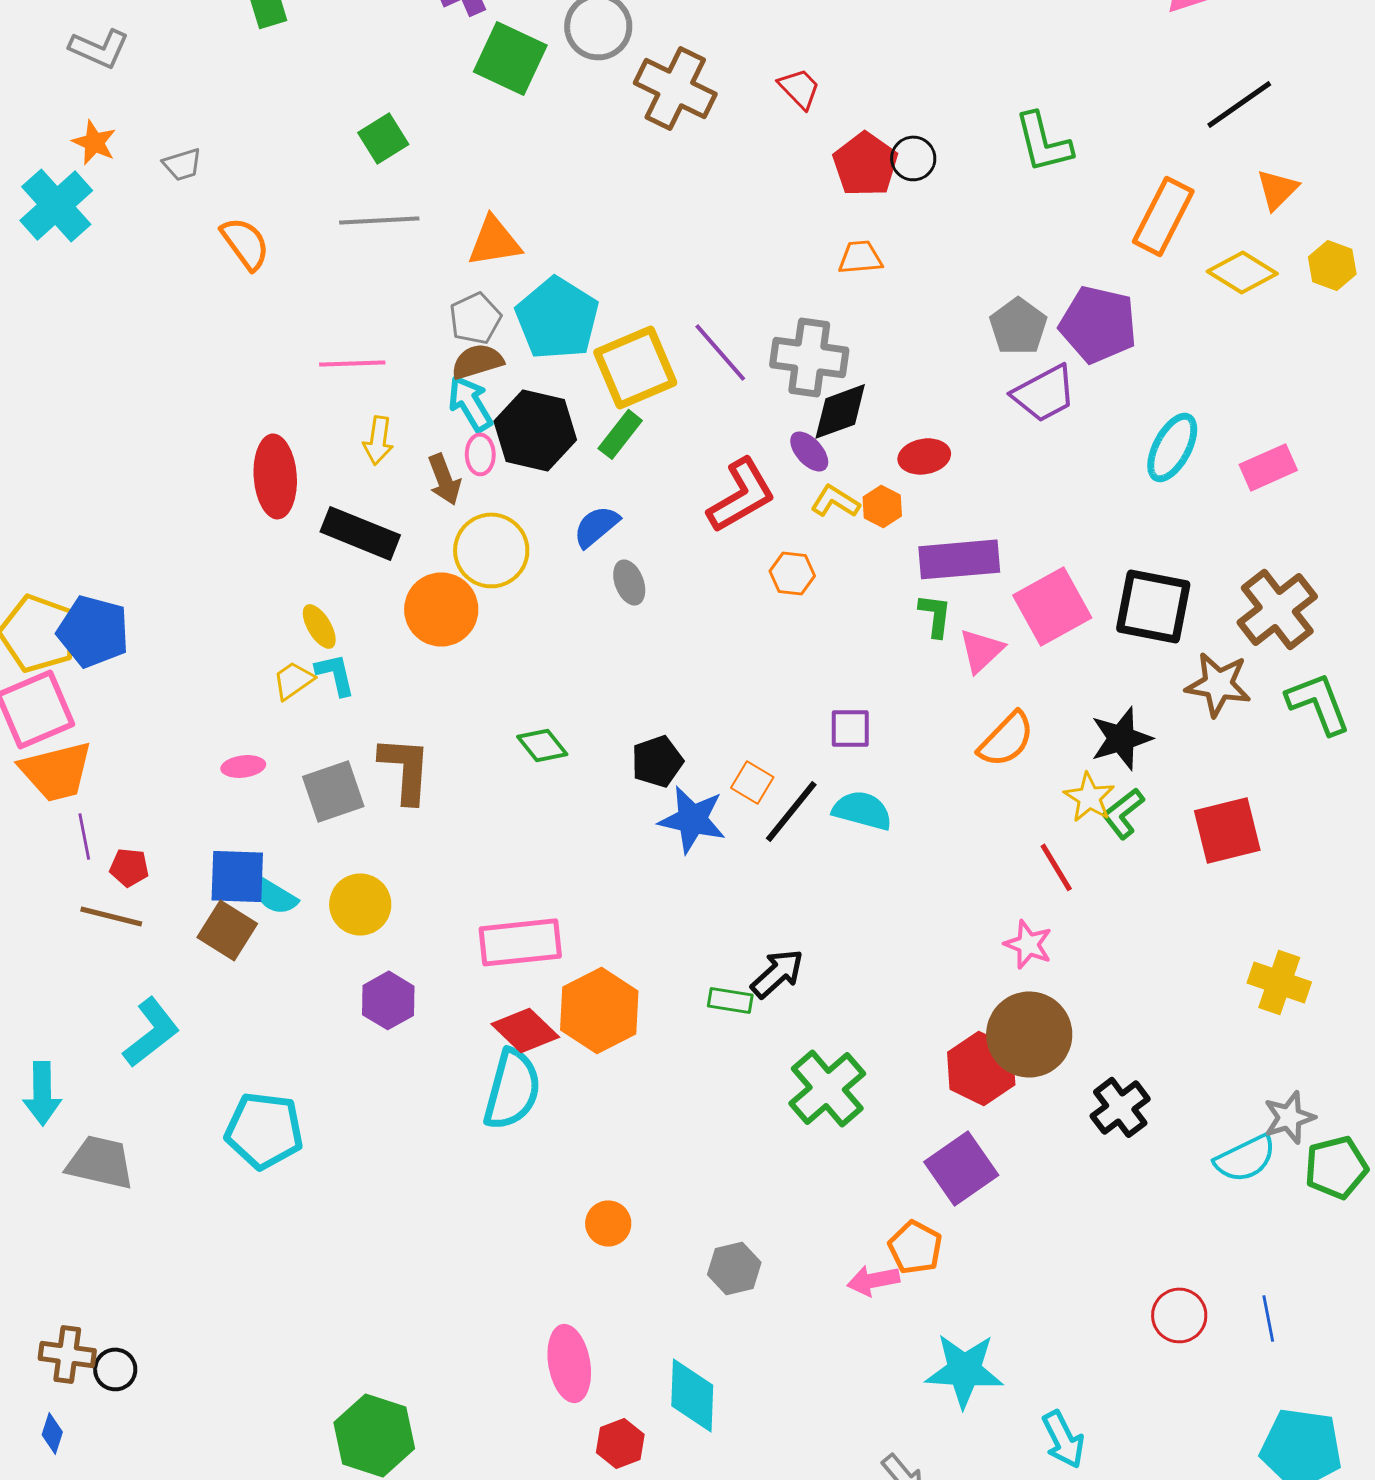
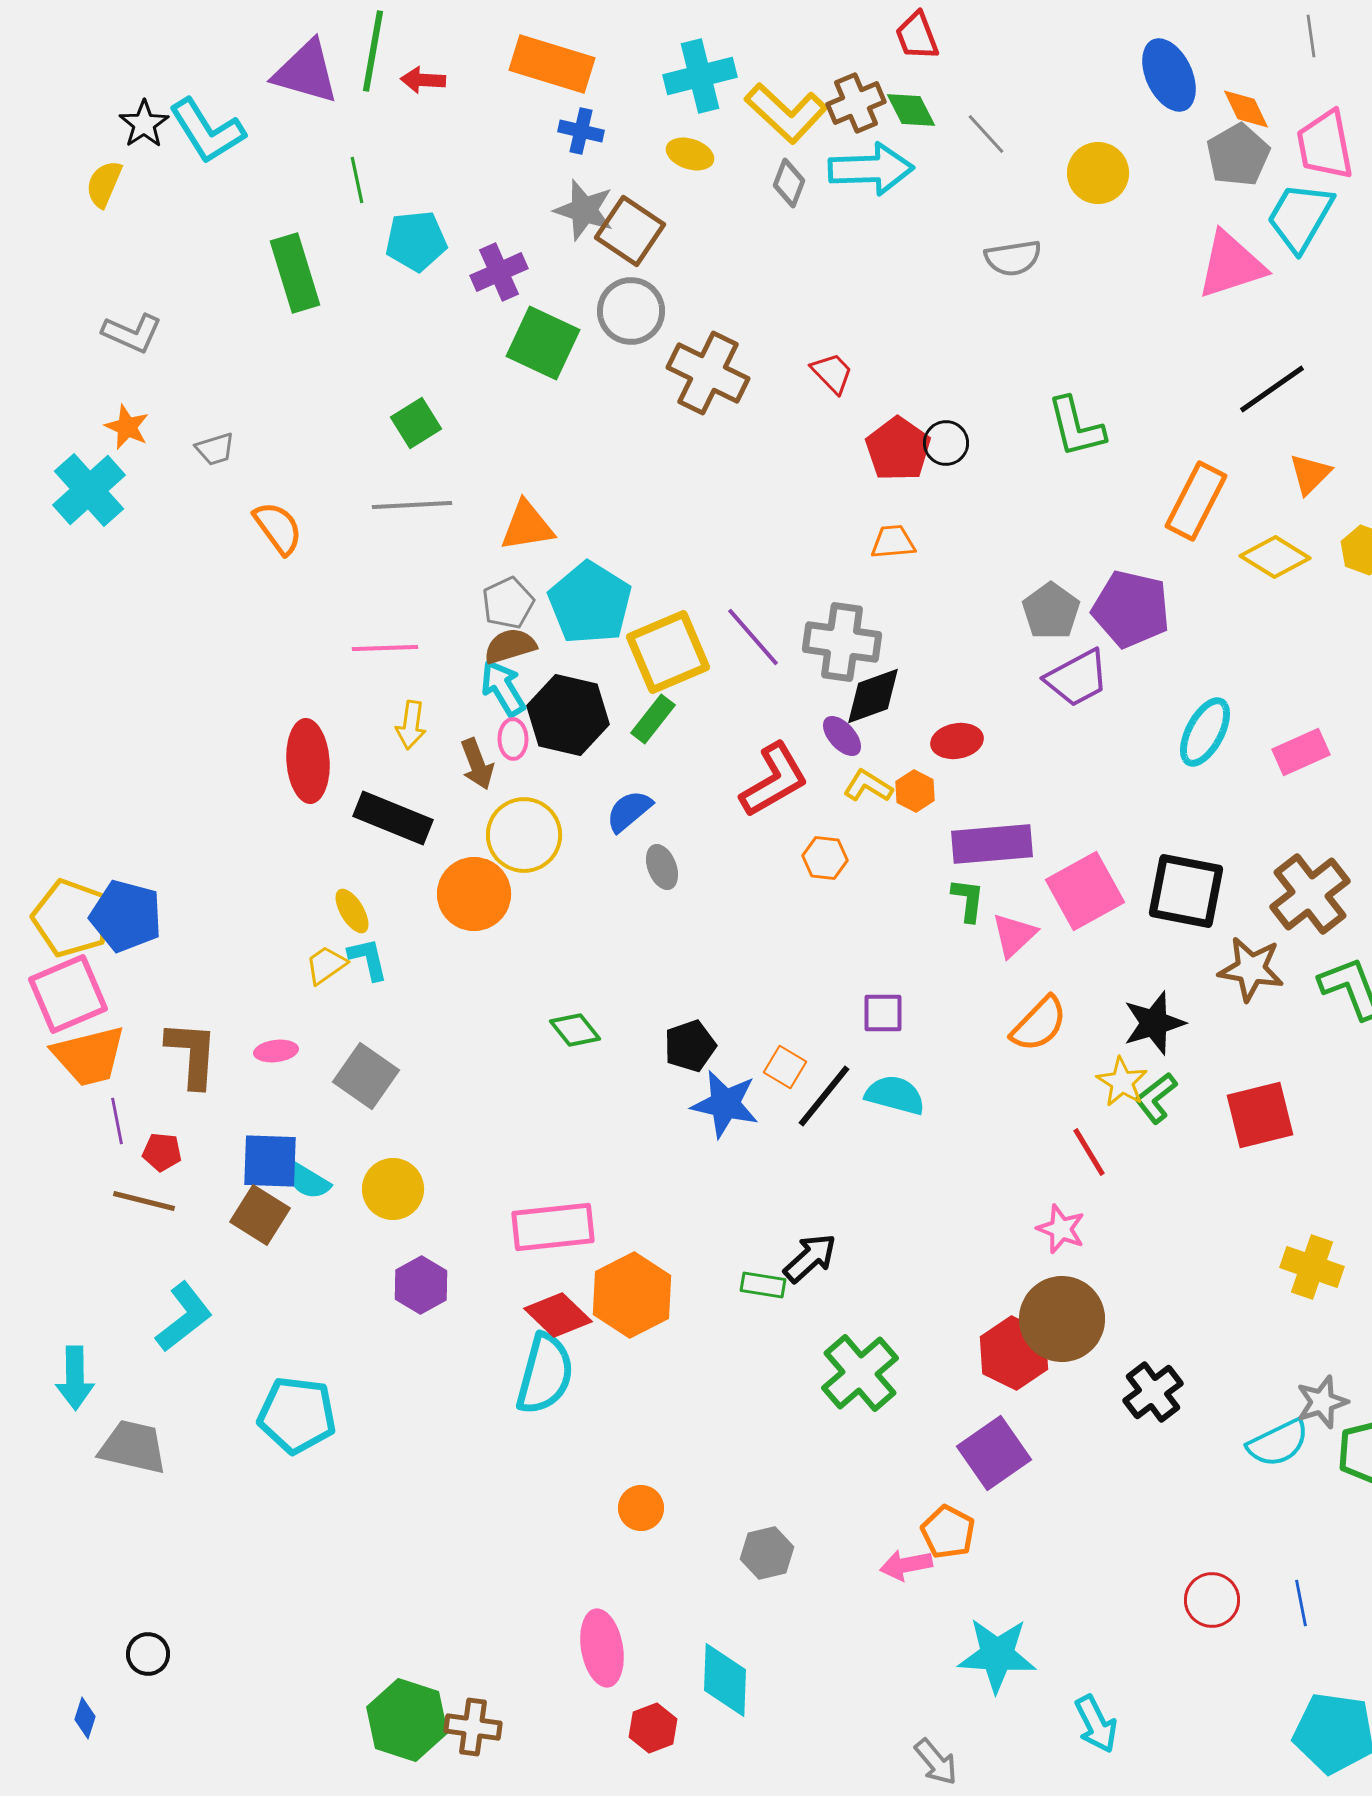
brown L-shape: (405, 769) -> (192, 1054), moved
gray square: (333, 791) -> (366, 1076), turned -36
brown cross: (67, 1354) -> (473, 1727), moved

